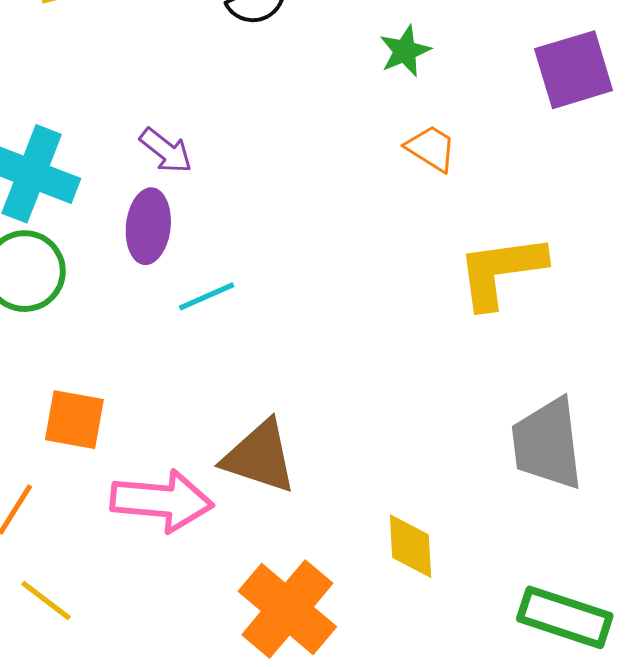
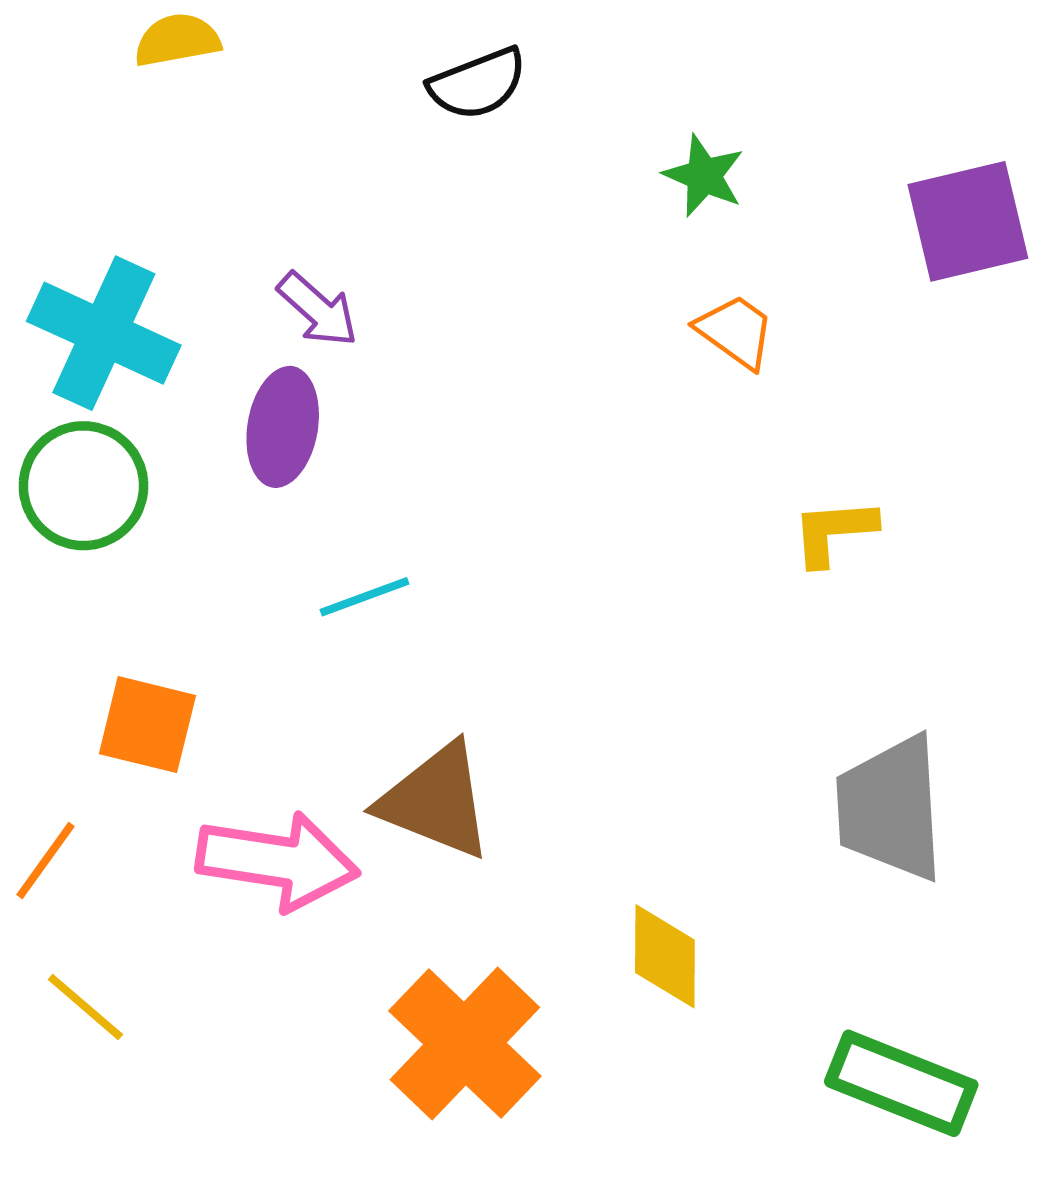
green star: (405, 51) -> (704, 176), turned -30
yellow L-shape: (501, 271) -> (834, 532), size x0.6
cyan line: (207, 296) -> (364, 597), moved

